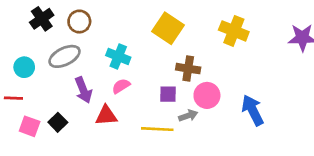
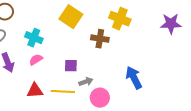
brown cross: (188, 69) -> (100, 39), moved
pink circle: (207, 95) -> (100, 98), moved
red triangle: (106, 116) -> (35, 91), moved

